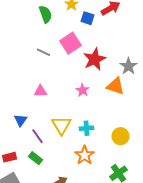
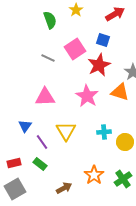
blue square: (88, 18) -> (103, 40), moved
pink star: (82, 90) -> (87, 96), size x1.6
pink triangle: (40, 91) -> (45, 97), size x1.5
cyan cross: (86, 128) -> (104, 132), moved
orange star: (84, 155) -> (94, 175), moved

